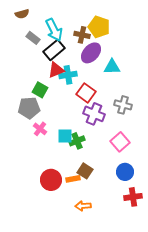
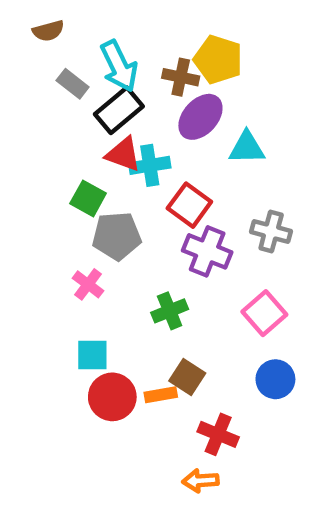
red triangle: (56, 70) -> (123, 154), turned 42
gray pentagon: (29, 108) -> (117, 236), moved
cyan square: (65, 136) -> (92, 355), moved
red cross: (133, 197) -> (218, 434), moved, turned 30
orange arrow: (83, 206) -> (200, 481), moved

